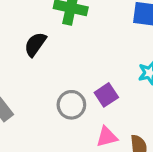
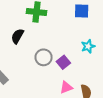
gray circle: (71, 105) -> (44, 57), moved

